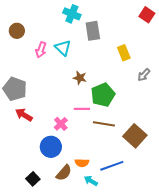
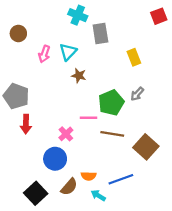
red square: (147, 15) -> (159, 16), turned 35
cyan triangle: (63, 48) -> (68, 52), turned 30
gray arrow: (144, 75) -> (137, 94), moved
brown star: (80, 78) -> (79, 76), moved
red arrow: (24, 115) -> (26, 124), turned -120
black square: (33, 179) -> (36, 193), size x1.5

